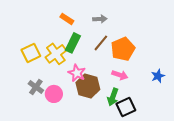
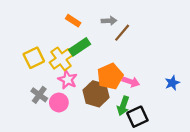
green rectangle: (73, 43) -> (80, 47), turned 30
brown line: (101, 43) -> (122, 33), moved
orange pentagon: (123, 49) -> (110, 76), moved
pink star: (77, 73) -> (68, 80), moved

